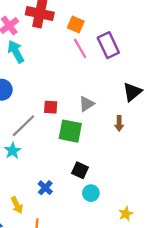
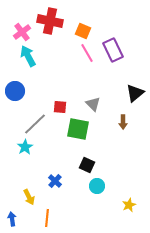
gray triangle: (87, 104) -> (93, 104), turned -42

